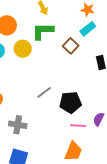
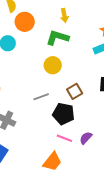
brown square: (71, 46) -> (75, 91), moved
yellow circle: (23, 49) -> (53, 65), moved

